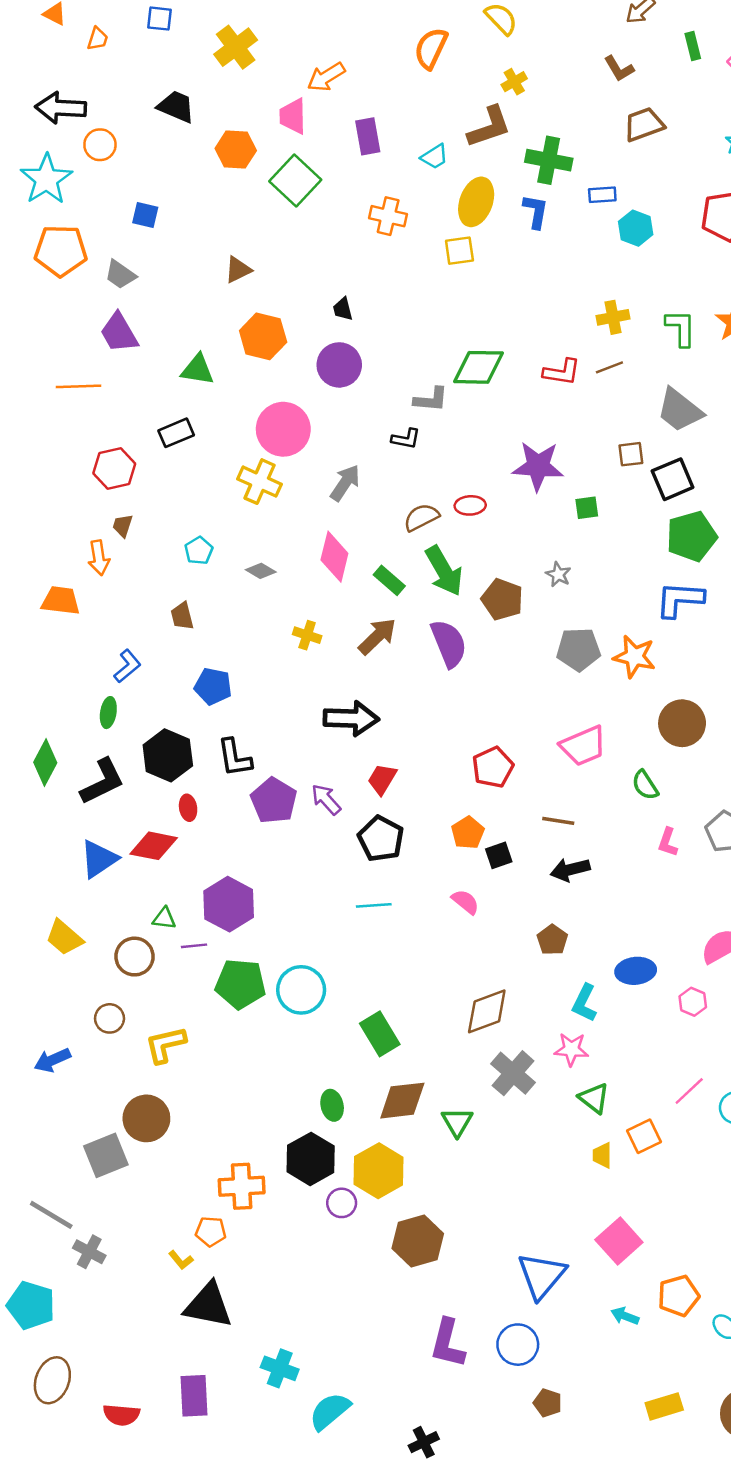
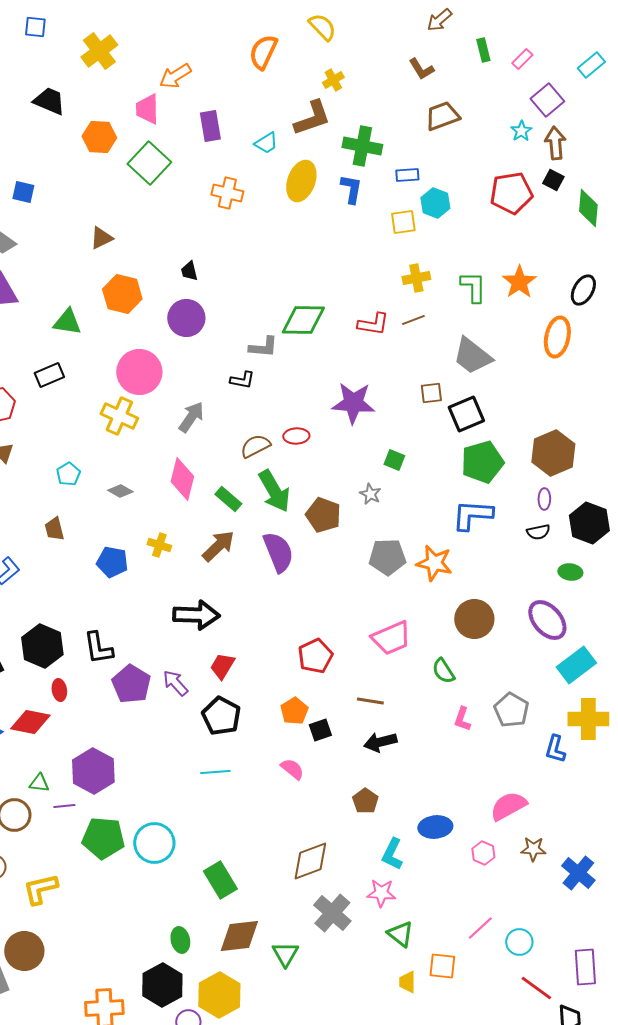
yellow square: (459, 251) -> (403, 222), moved
green square: (587, 508) -> (394, 460), moved, turned 30
blue pentagon: (213, 686) -> (112, 562), moved
orange square: (644, 1136) -> (442, 966), turned 32

